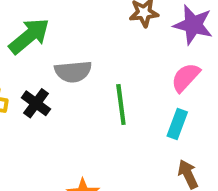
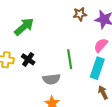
gray semicircle: (73, 72) -> (51, 79), moved
cyan rectangle: (177, 124) -> (97, 68), size x1.5

